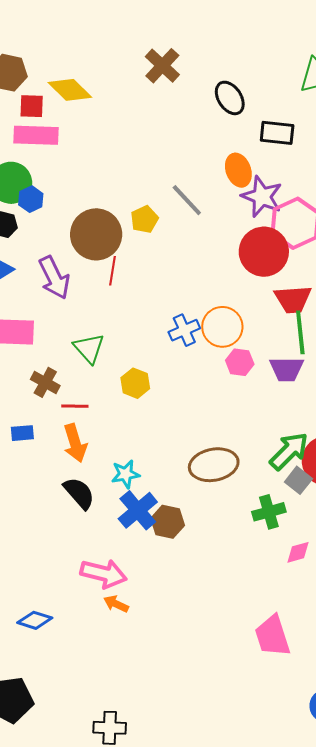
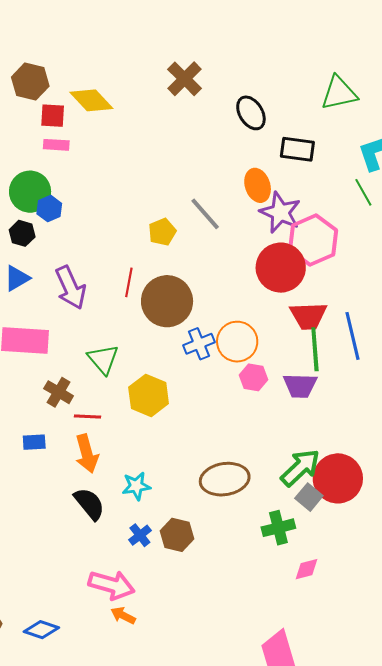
pink rectangle: (36, 135) -> (56, 145), size x0.6
brown circle: (96, 234) -> (167, 301), moved
yellow hexagon: (135, 383) -> (149, 395), size x1.4
blue cross: (138, 510) -> (140, 535), moved, size x0.6

